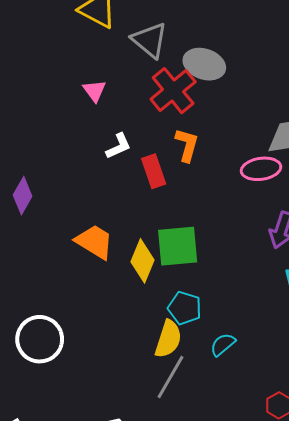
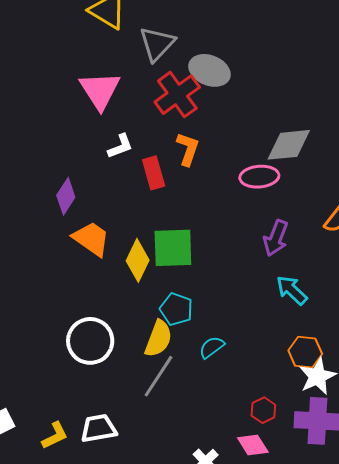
gray triangle: (150, 40) -> (157, 44), turned 30
pink triangle: (94, 91) -> (100, 90), size x1.8
purple diamond: (23, 196) -> (66, 196), moved
white circle: (40, 339) -> (90, 341), moved

